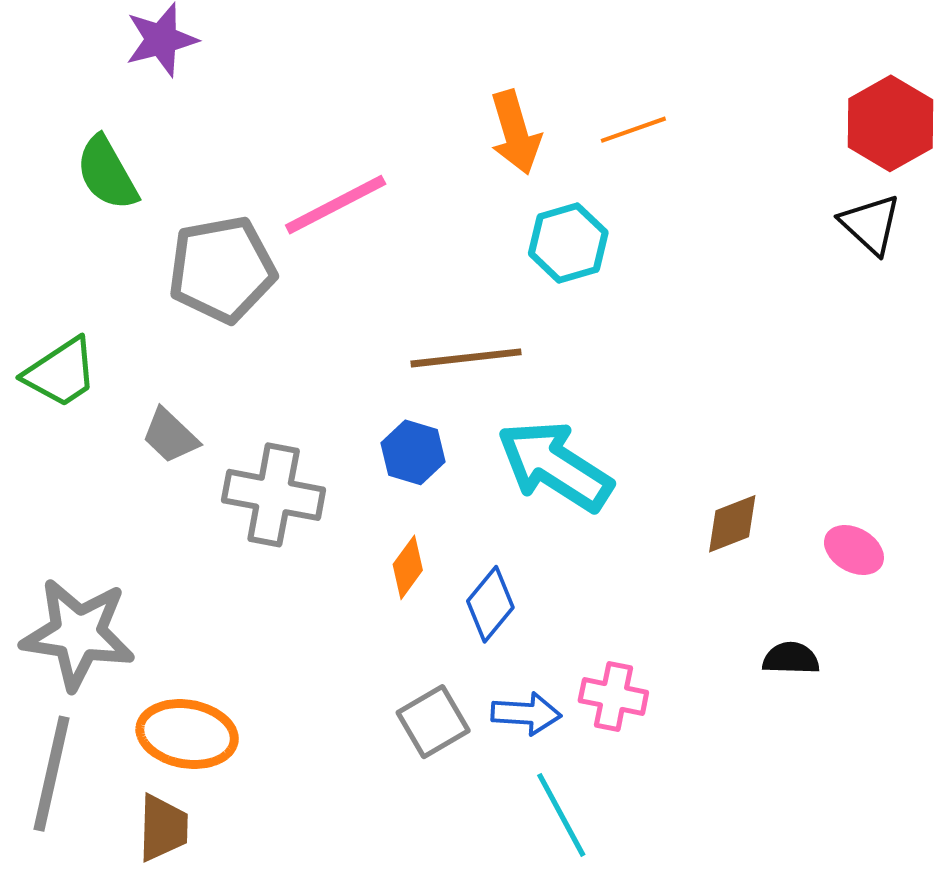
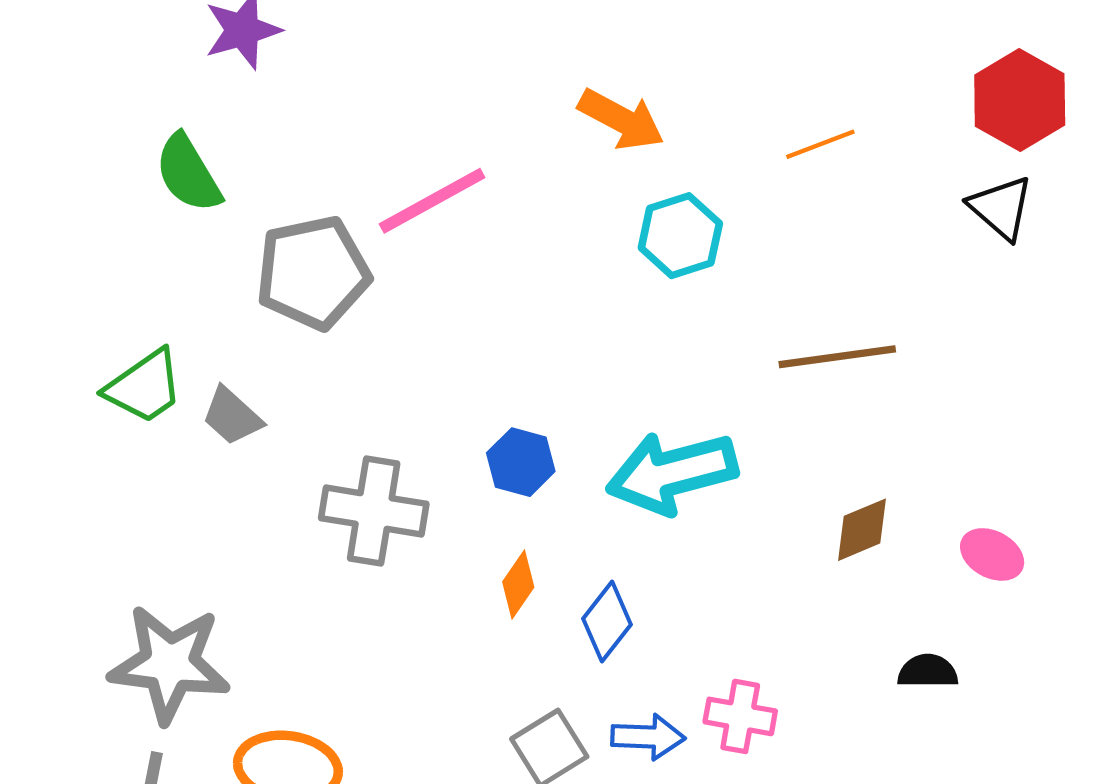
orange line: (633, 130) -> (820, 144), moved
orange arrow: (515, 132) -> (621, 119), turned -44
brown line: (466, 358) -> (837, 357), moved
gray trapezoid: (170, 436) -> (232, 416), moved
cyan arrow: (555, 466) -> (672, 473), turned -46

